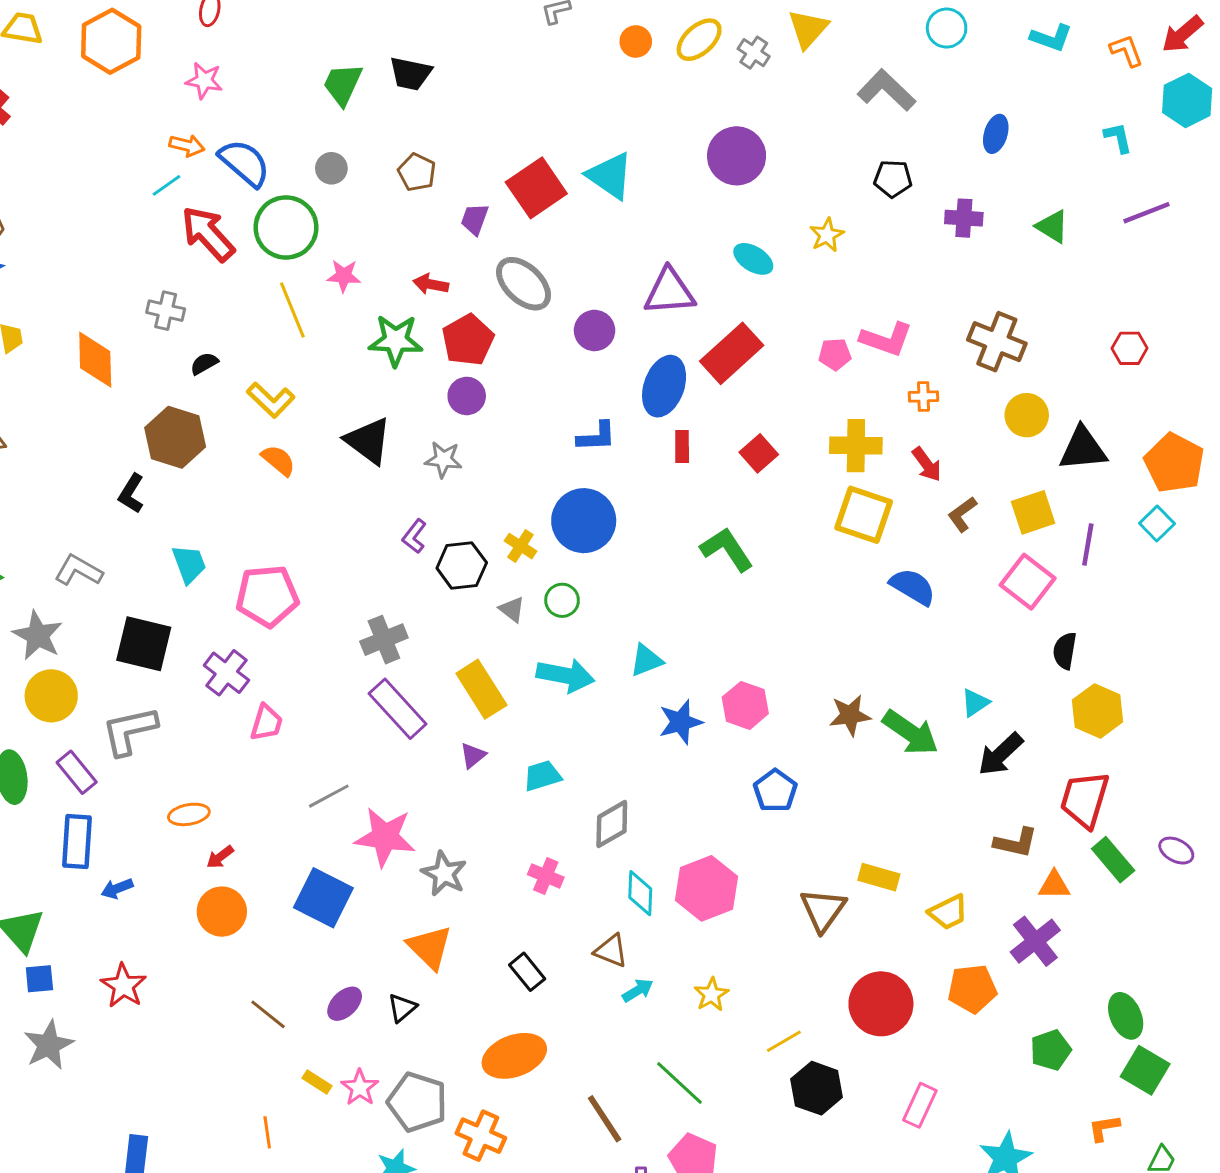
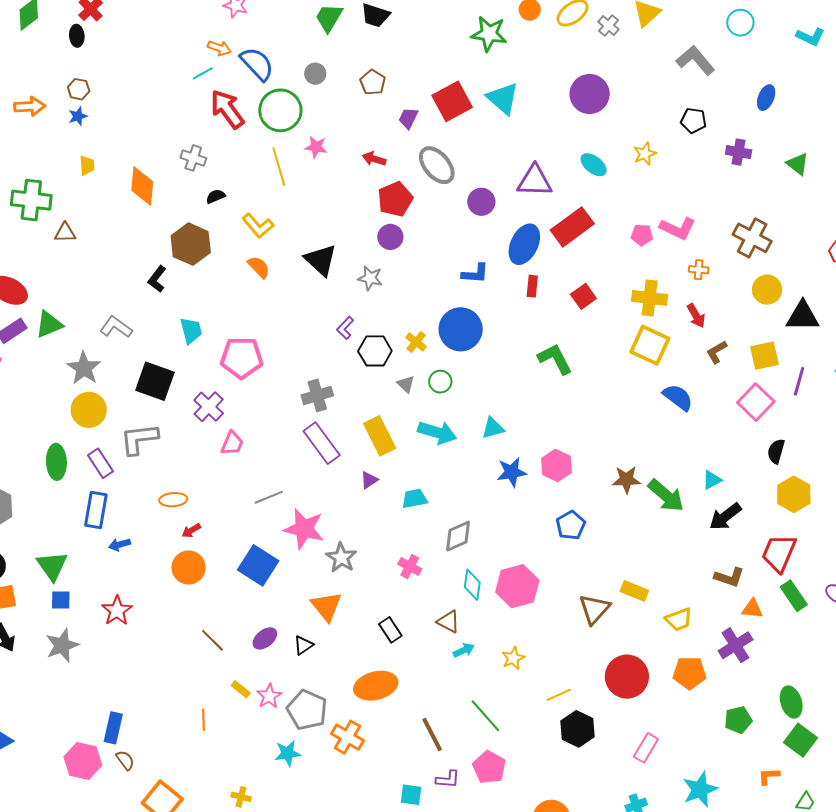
green star: (396, 340) -> (489, 34), moved

